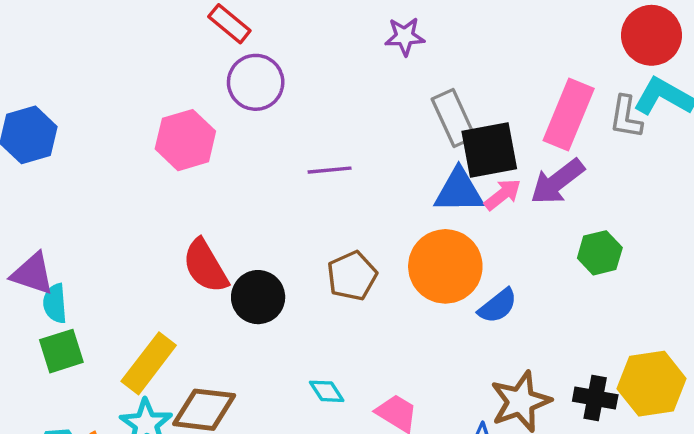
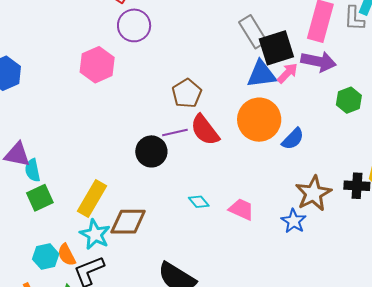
purple line: (330, 170) -> (175, 132), moved
purple arrow: (557, 182) -> (319, 61), turned -124
red semicircle: (205, 266) -> (205, 130), moved
brown pentagon: (352, 276) -> (187, 93), moved

